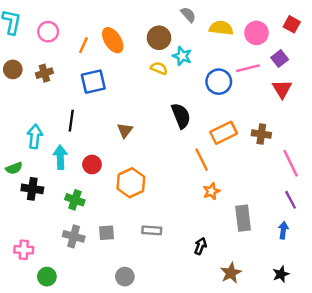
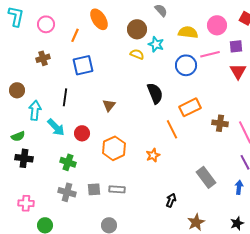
yellow semicircle: (221, 28) -> (188, 32), moved
orange ellipse: (113, 40) -> (99, 19), moved
purple square: (280, 58) -> (236, 46), turned 32
brown circle: (13, 69) -> (17, 90), moved
brown cross: (261, 134) -> (220, 123), moved
cyan arrow: (60, 157) -> (56, 127), turned 138
black cross: (32, 189) -> (24, 158), moved
orange star: (211, 191) -> (153, 155), moved
gray rectangle: (243, 218) -> (206, 177), turned -30
gray rectangle: (152, 230) -> (117, 189), moved

